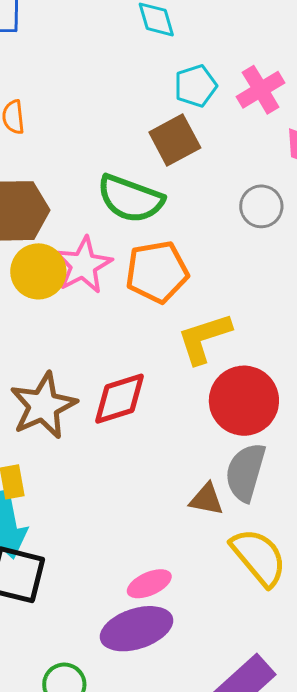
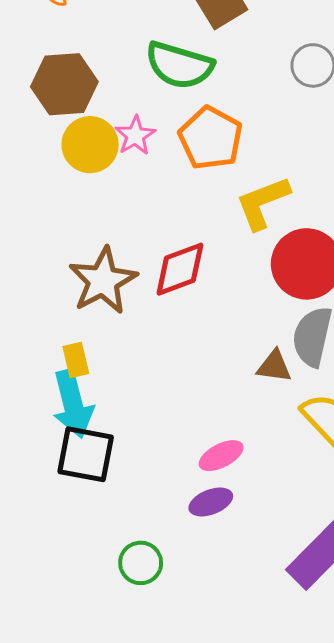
pink star: (83, 265) -> (135, 136), size x0.7
orange pentagon: (157, 272) -> (211, 138), turned -30
purple ellipse: (137, 629) -> (211, 502), size x0.6

